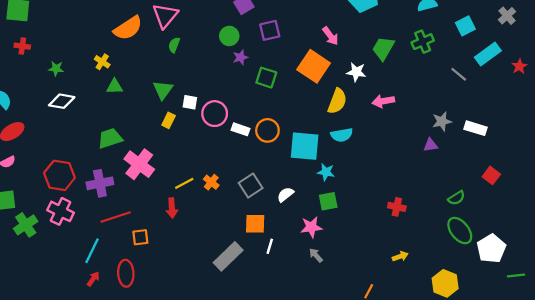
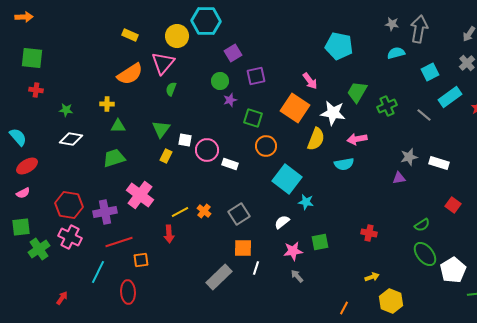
green cross: (423, 42) -> (387, 106), moved
yellow cross: (102, 62) -> (107, 104), turned -32
white star: (356, 72) -> (333, 113), size x1.4
orange circle: (267, 130) -> (266, 146), moved
cyan semicircle: (342, 135) -> (344, 164), moved
green trapezoid: (110, 138) -> (114, 158), moved
cyan square: (305, 146) -> (287, 179), turned 32
white semicircle: (285, 195) -> (282, 222), moved
green square: (328, 201) -> (320, 242), moved
red arrow: (93, 279) -> (62, 298), moved
yellow hexagon: (445, 283) -> (391, 301), moved

